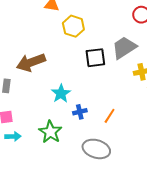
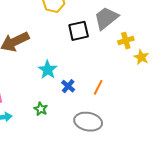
blue cross: (80, 112) -> (68, 86), turned -32
green star: (50, 132) -> (41, 109), size x0.6

